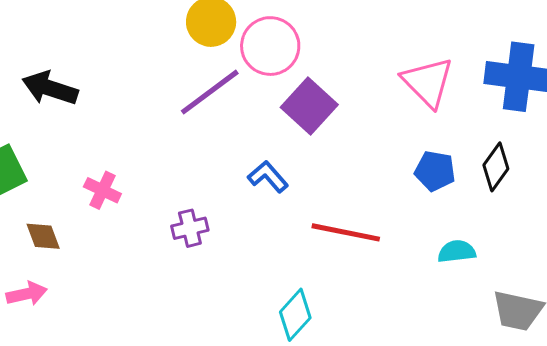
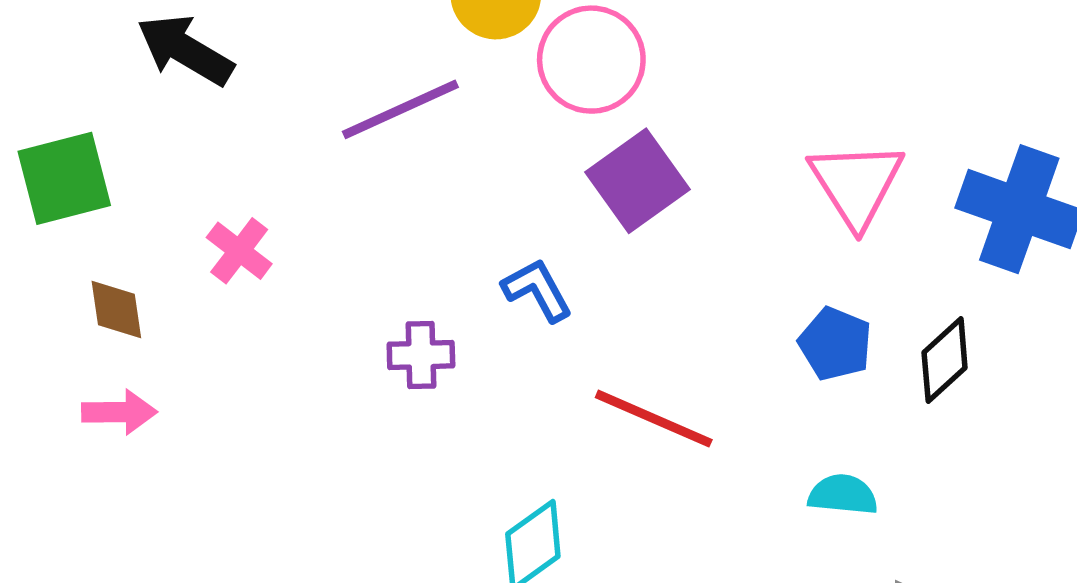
purple line: (210, 92) -> (400, 109), moved
purple cross: (190, 228) -> (421, 355), moved
pink arrow: (27, 294) -> (119, 412), moved

